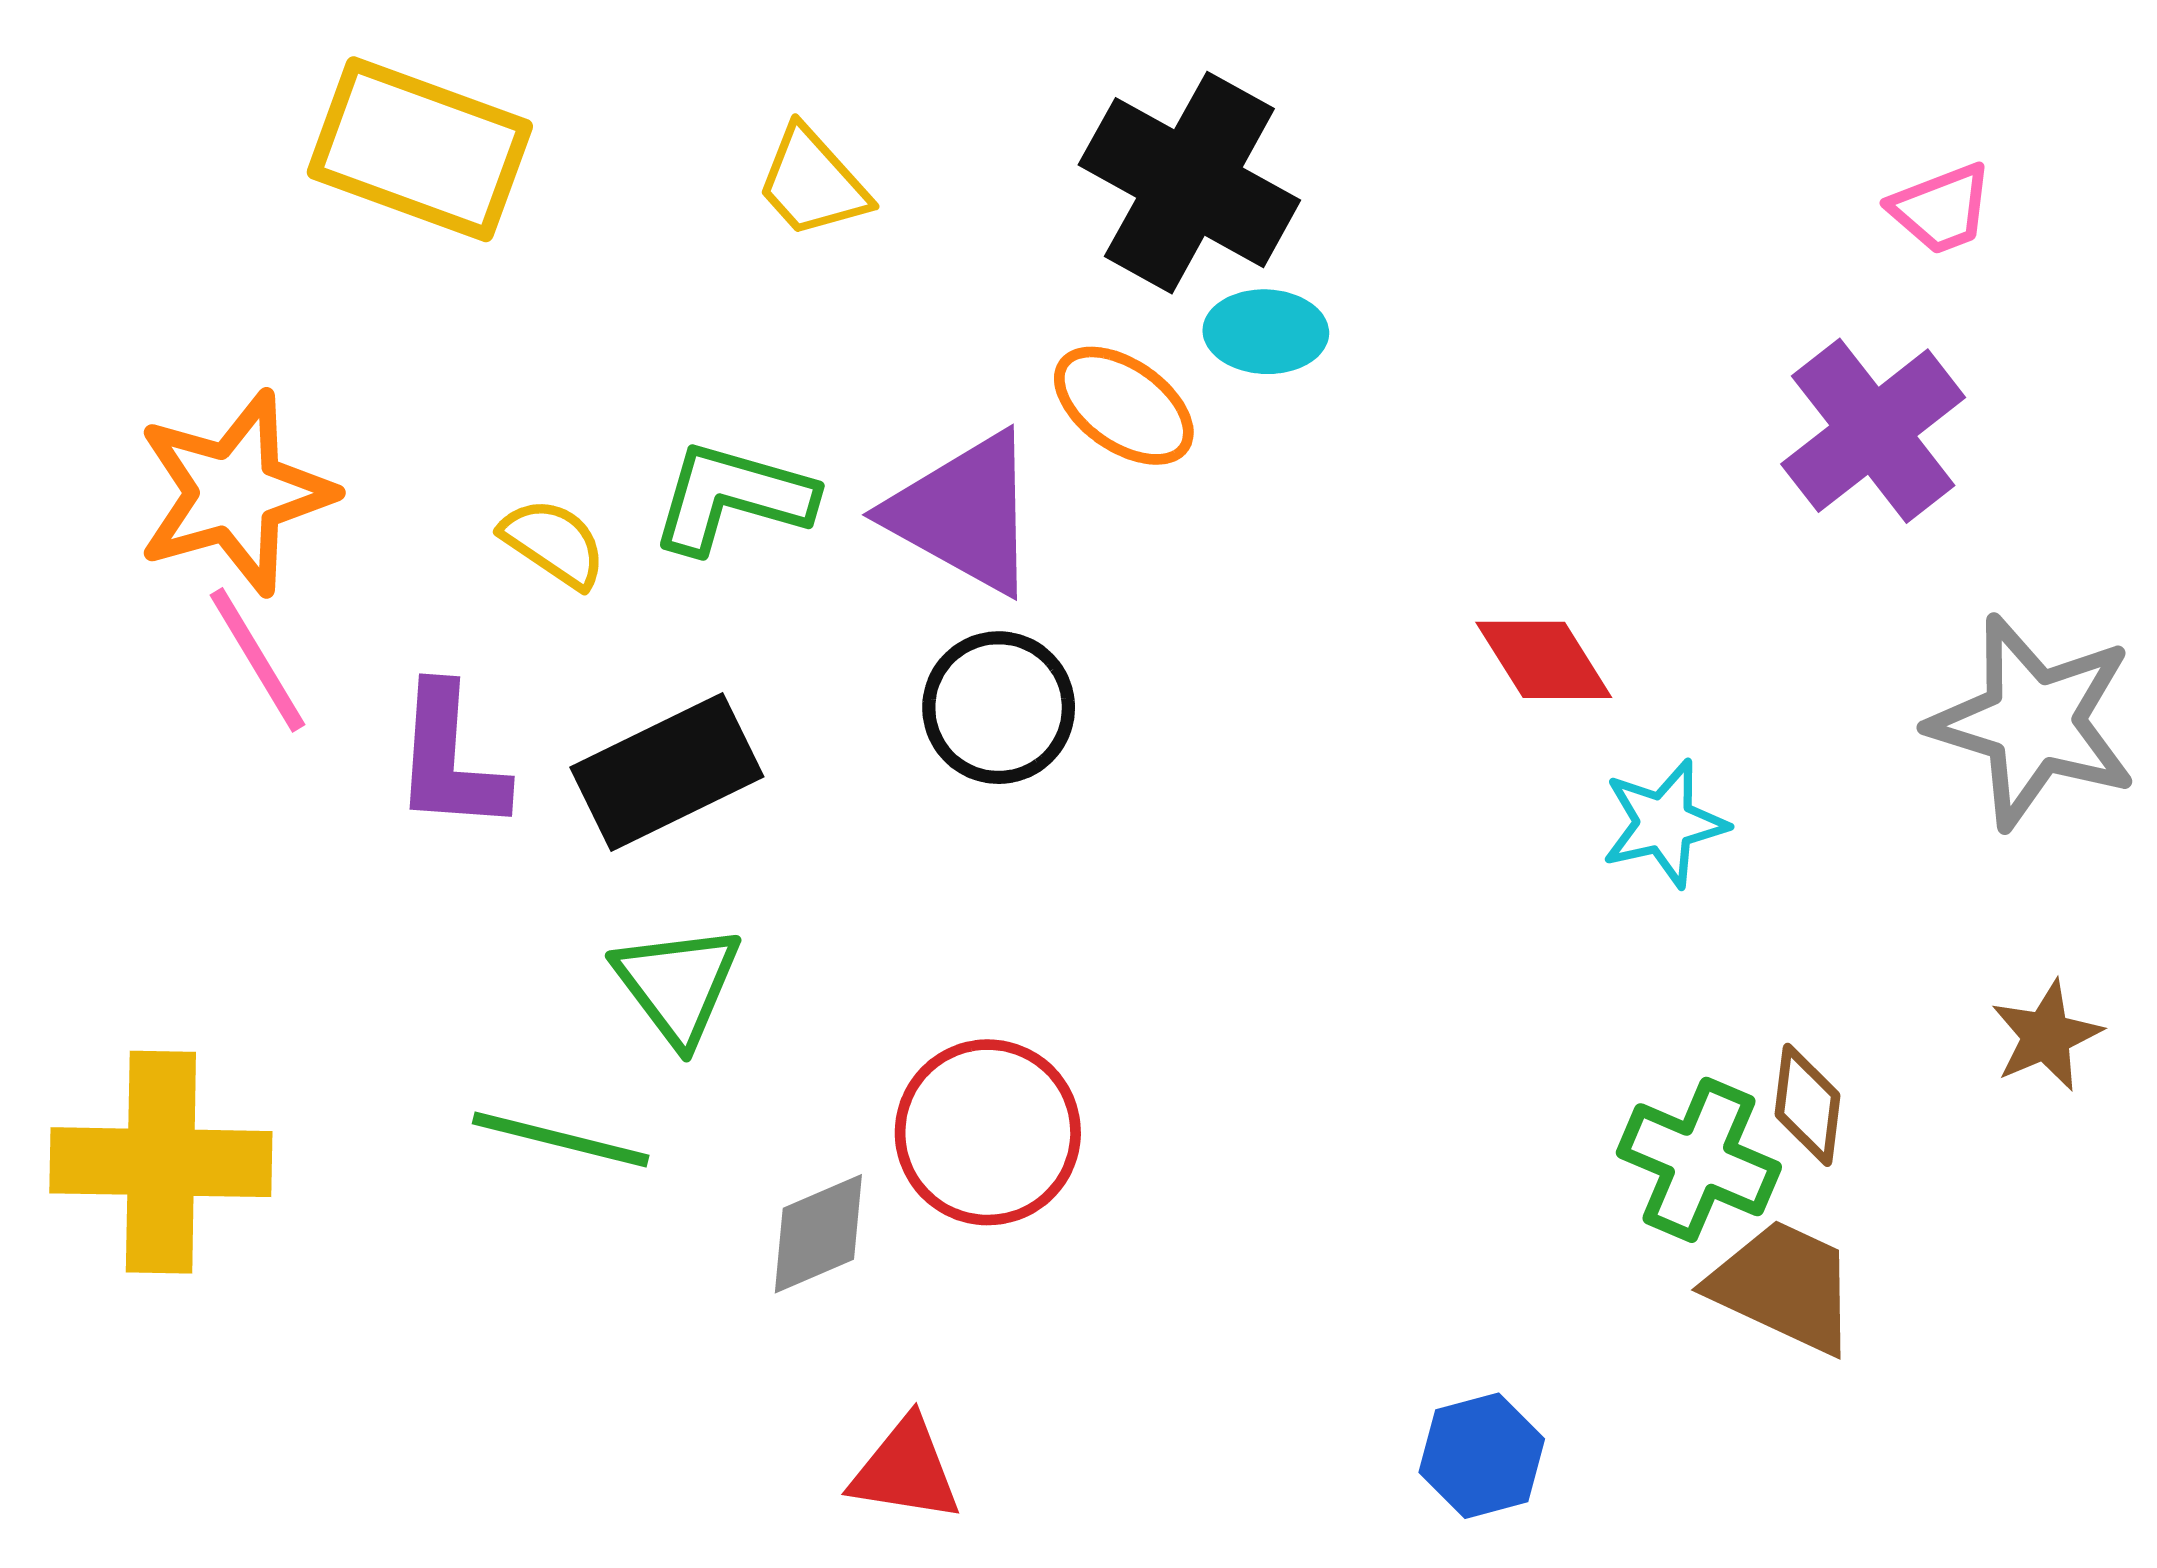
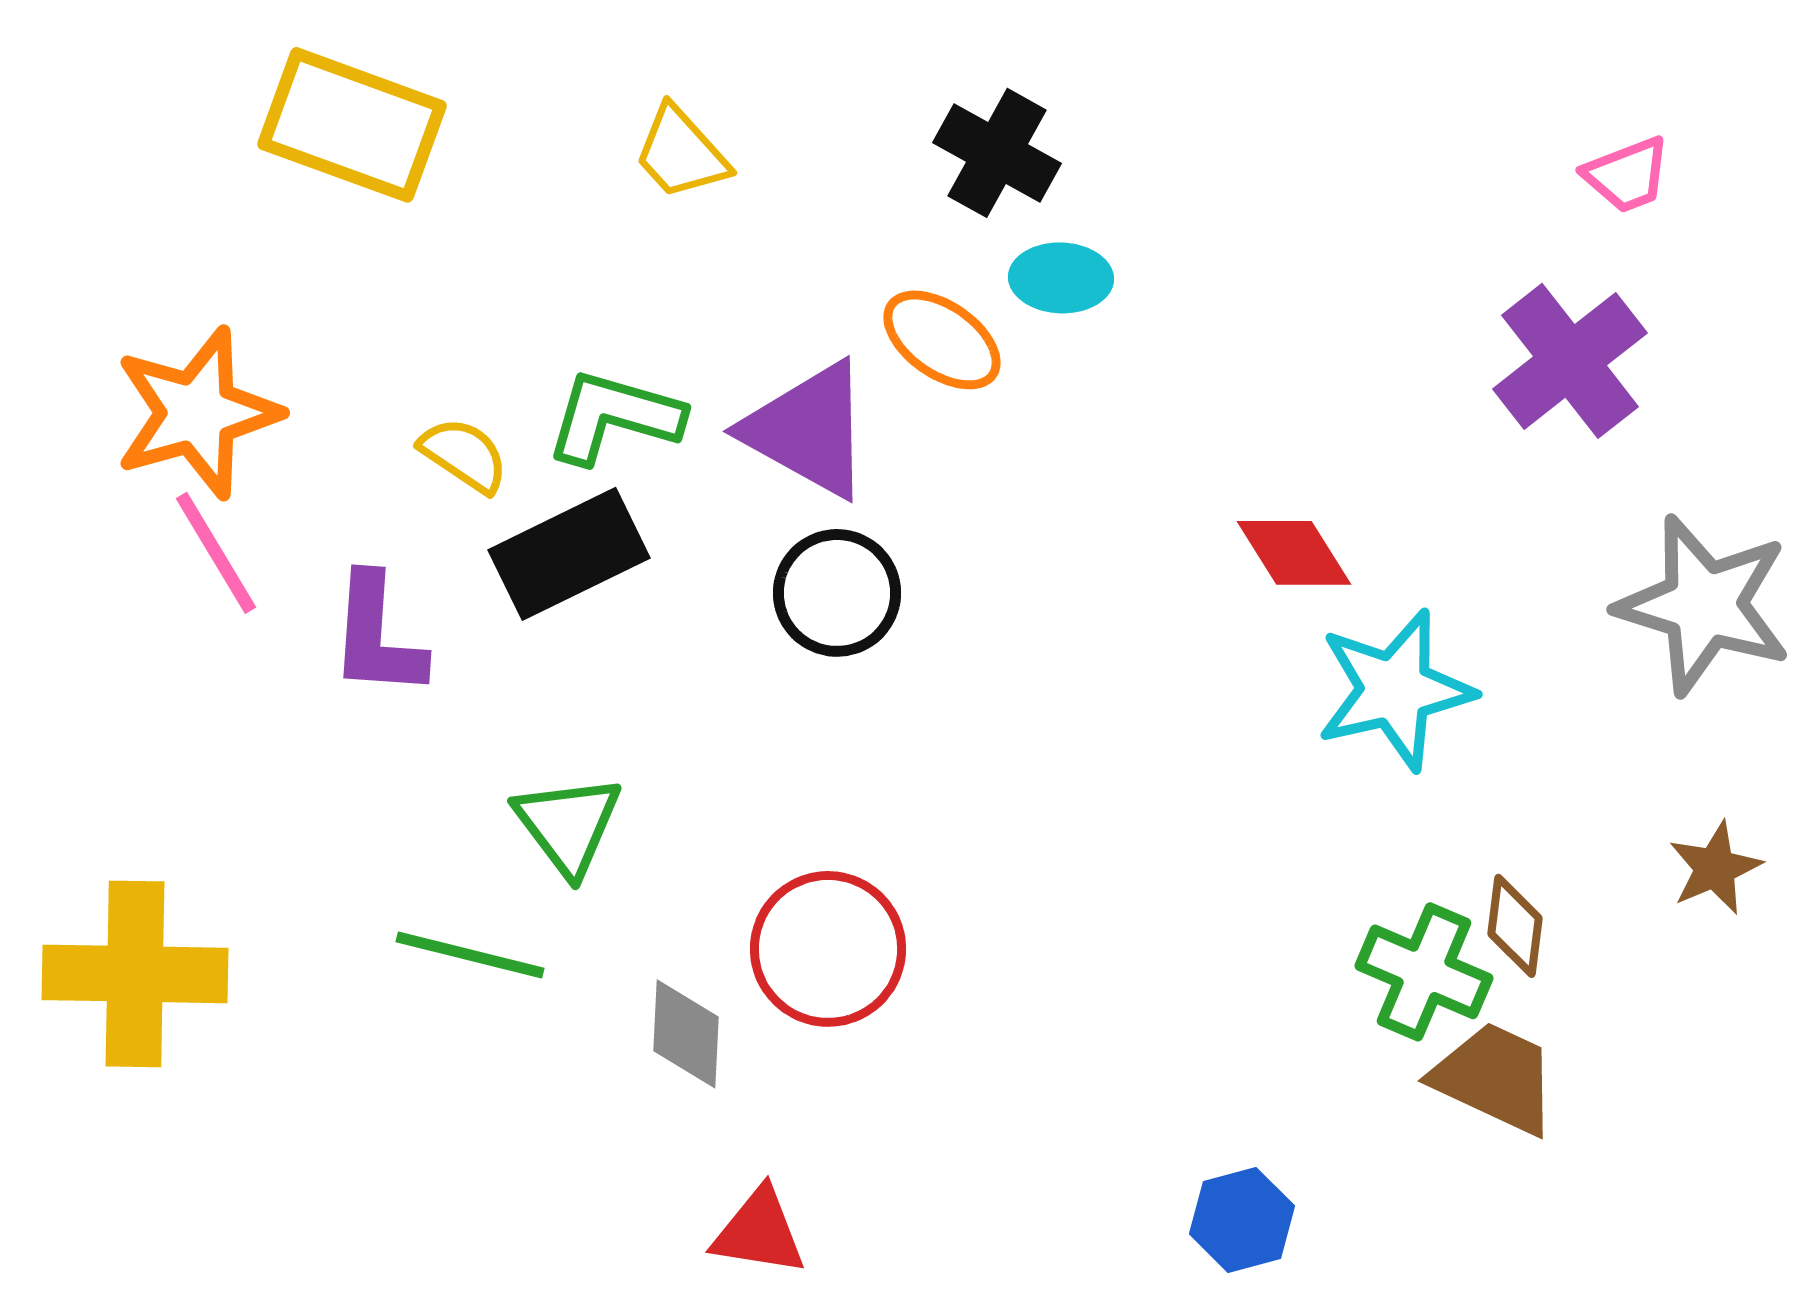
black cross: (1189, 183) -> (997, 153), size x0.7
black rectangle: (667, 772) -> (569, 554), moved
cyan star: (1664, 823) -> (1395, 690), size x1.5
gray diamond: (818, 1234) -> (686, 1034), turned -64

